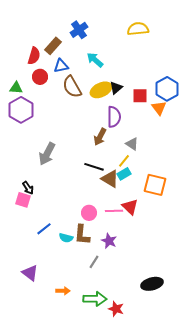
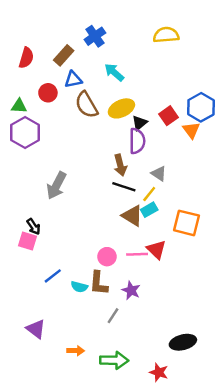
red semicircle: (34, 56) -> (26, 58), moved
black triangle: (116, 88) -> (140, 123), moved
red square: (140, 96) -> (168, 116), turned -35
brown arrow: (100, 137) -> (120, 165), turned -42
black line: (94, 167) -> (124, 187), moved
red star: (116, 309) -> (159, 372), moved

